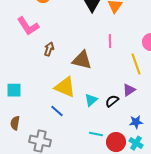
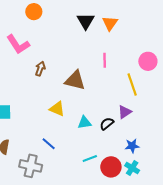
yellow triangle: (65, 87) -> (57, 109), size x0.7
cyan triangle: (91, 100) -> (85, 123), turned 32
blue line: (57, 111) -> (49, 144), moved
cyan line: (96, 134) -> (90, 158), turned -32

